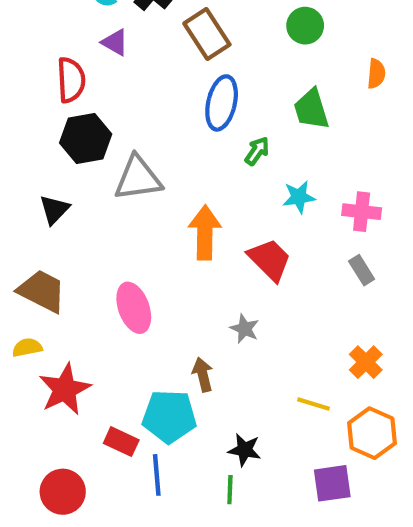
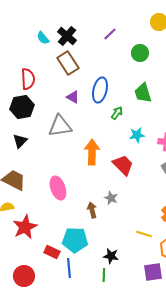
brown rectangle: (207, 34) -> (68, 63), moved
purple triangle: (115, 42) -> (73, 97), moved
black hexagon: (86, 138) -> (22, 107), moved
brown arrow: (203, 375) -> (92, 210), moved

